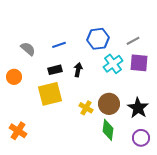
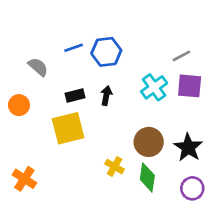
blue hexagon: (98, 39) -> (106, 52), moved
blue line: (59, 45) -> (74, 48), moved
yellow cross: (86, 108) -> (115, 167), moved

